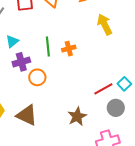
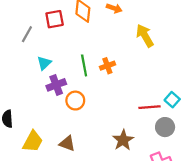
red line: (103, 89) -> (150, 107), turned 30
brown triangle: (27, 115) -> (67, 143), size x0.7

